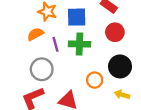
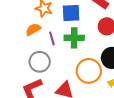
orange circle: (95, 80) -> (89, 71), size x1.6

